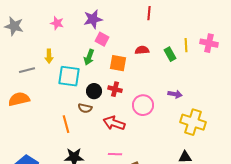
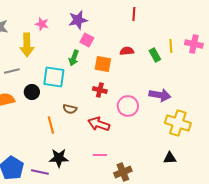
yellow arrow: (49, 56) -> (27, 45), moved, size x1.6
black circle: (94, 91) -> (32, 92), moved
purple arrow: (175, 94) -> (160, 95), size x1.5

